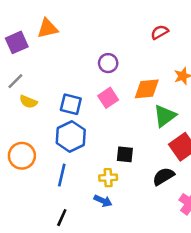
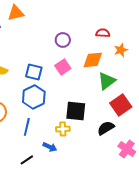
red semicircle: (160, 32) -> (103, 33), moved, turned 32
black square: (125, 154) -> (76, 111), size x1.5
blue arrow: (103, 201) -> (50, 147), moved
black line: (62, 218) -> (27, 160), turned 32

